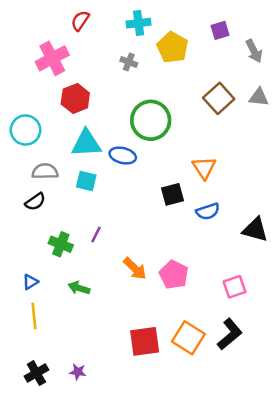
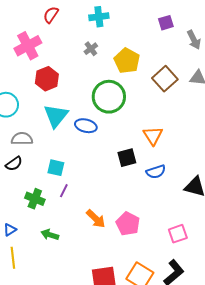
yellow pentagon: (173, 47) -> (127, 61), moved
gray cross: (129, 62) -> (91, 49), turned 32
cyan triangle: (86, 143) -> (56, 116), turned -48
cyan square: (86, 181) -> (56, 168), moved

